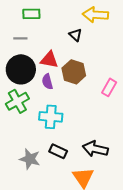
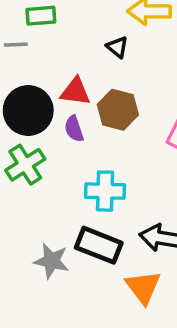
gray line: (20, 38) -> (16, 45), moved
cyan cross: (51, 117) -> (105, 191), moved
black rectangle: (58, 151) -> (99, 245), size x1.5

